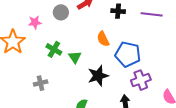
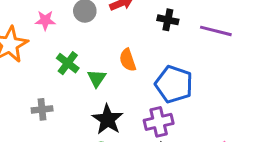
orange semicircle: (103, 39) -> (128, 60), moved
black star: (98, 76) -> (108, 119), moved, turned -30
purple cross: (141, 80) -> (159, 122), moved

